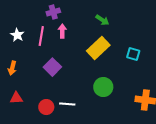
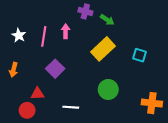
purple cross: (53, 12) -> (85, 11), moved, turned 32
red triangle: (16, 98) -> (37, 94), moved
red circle: (46, 107) -> (27, 110), moved

